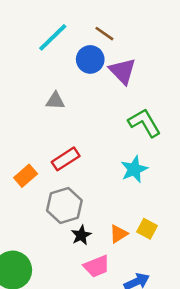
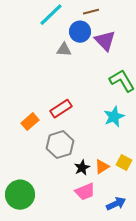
brown line: (104, 34) -> (91, 12), turned -49
gray triangle: (55, 101) -> (64, 50), moved
black star: (81, 235) -> (82, 168), moved

